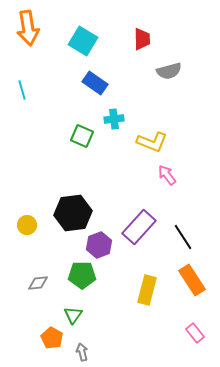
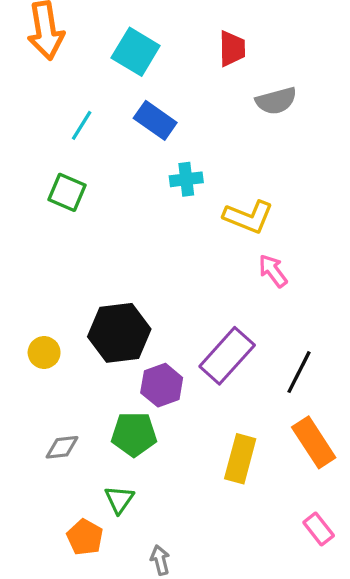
cyan line: (22, 90) -> (82, 125), moved, turned 48
green square: (82, 136) -> (67, 192), moved
black line: (183, 237) -> (299, 372), turned 60
gray arrow: (82, 352) -> (160, 560), moved

